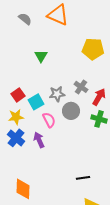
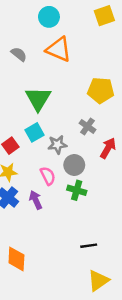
green triangle: (41, 56) -> (38, 99), size x1.6
gray cross: (81, 87) -> (88, 126), moved
cyan square: (36, 102) -> (35, 132), moved
green cross: (99, 119) -> (77, 190), moved

